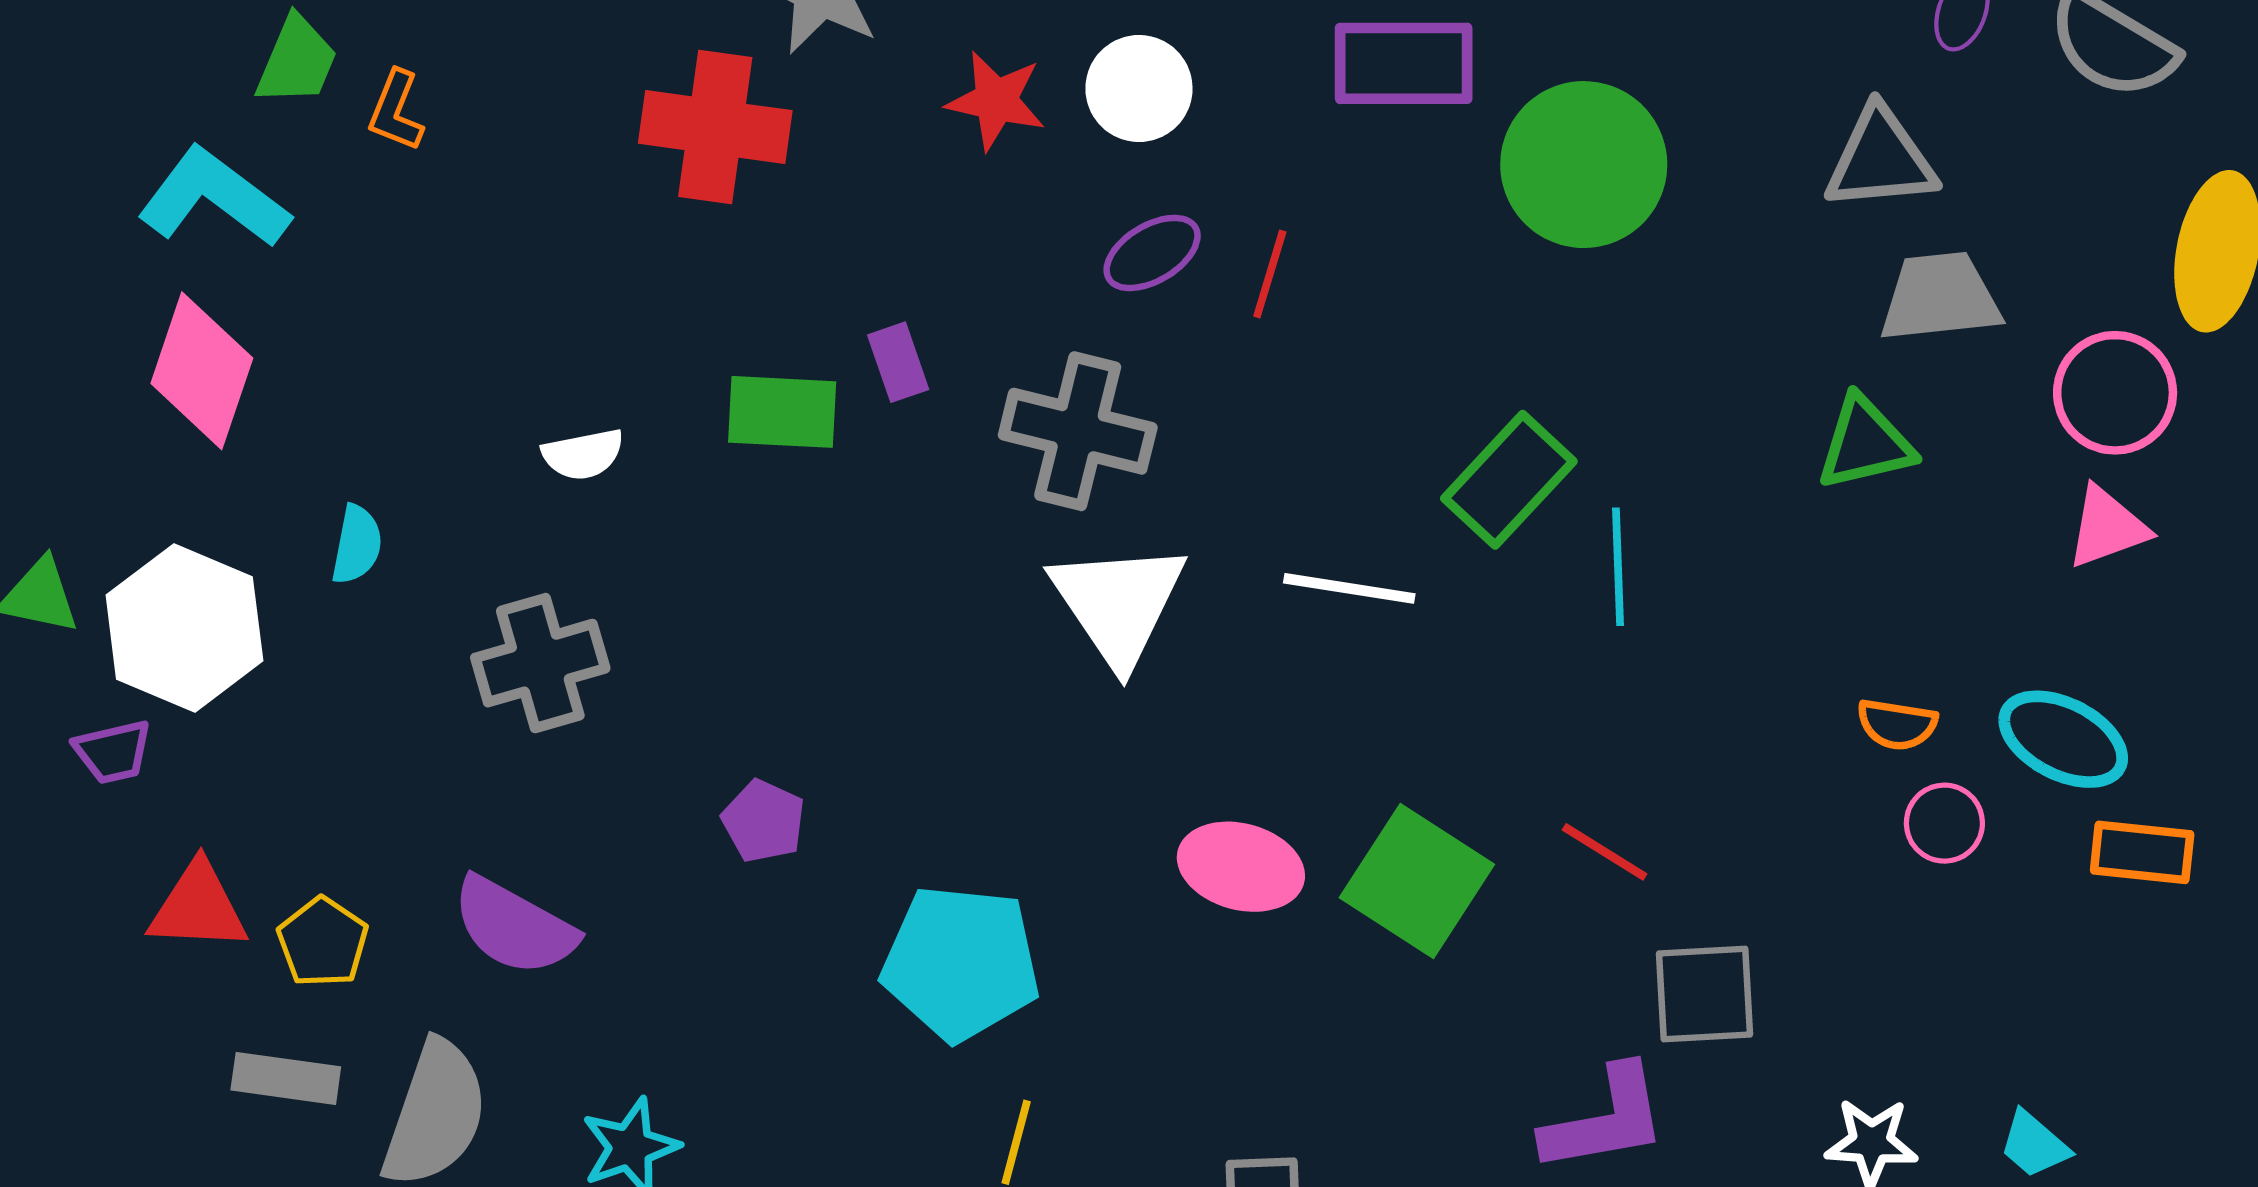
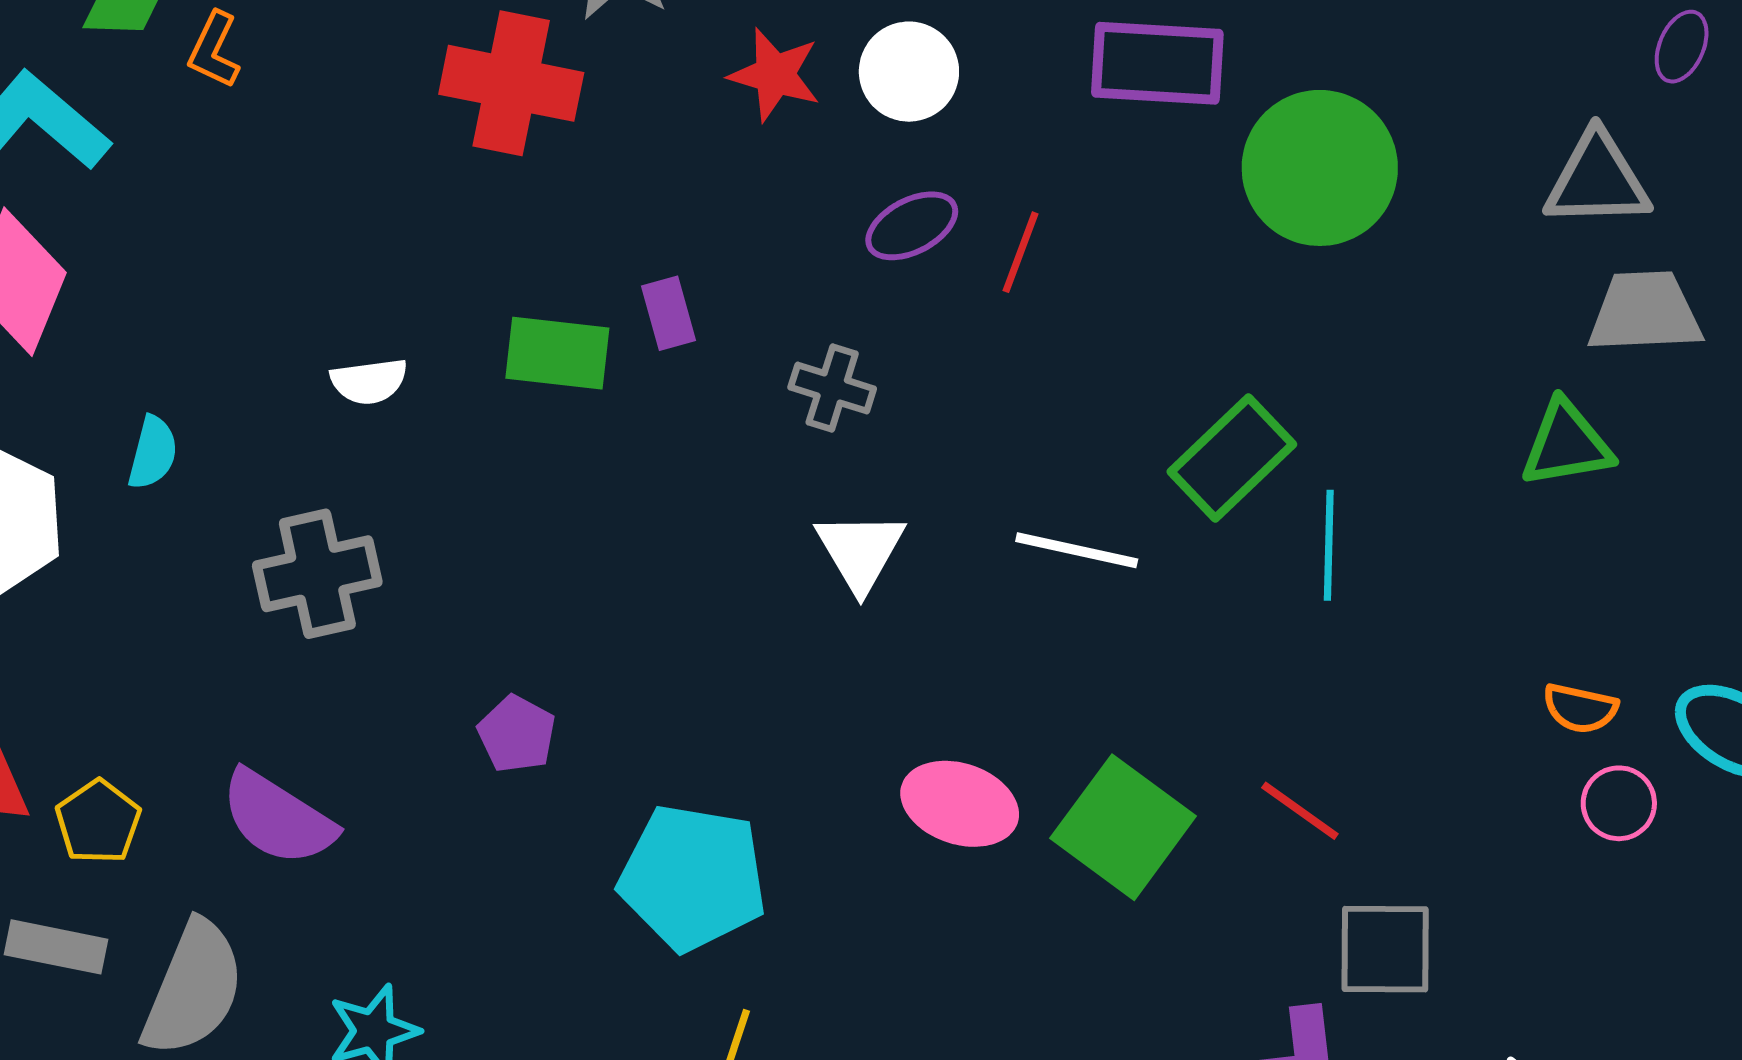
gray cross: (1078, 431) -> (832, 388), size x0.6
white triangle: (1118, 604) -> (860, 551), size x0.7

